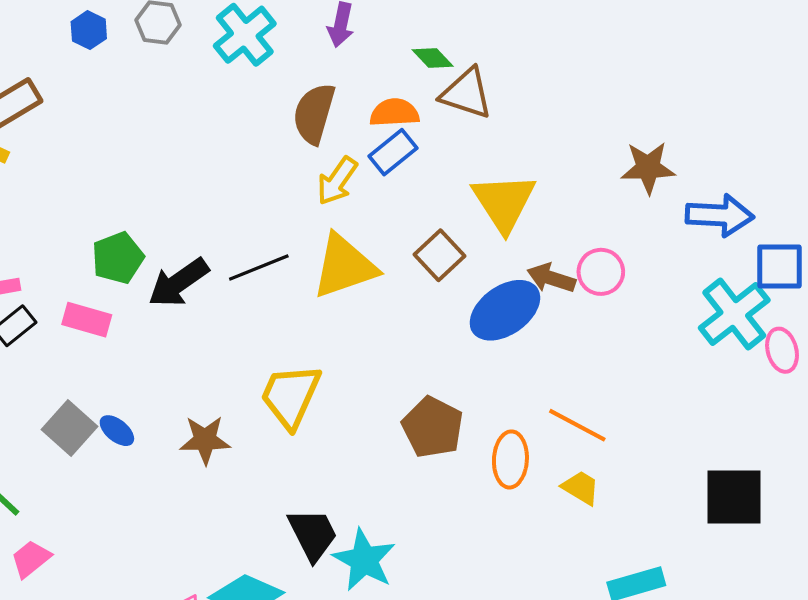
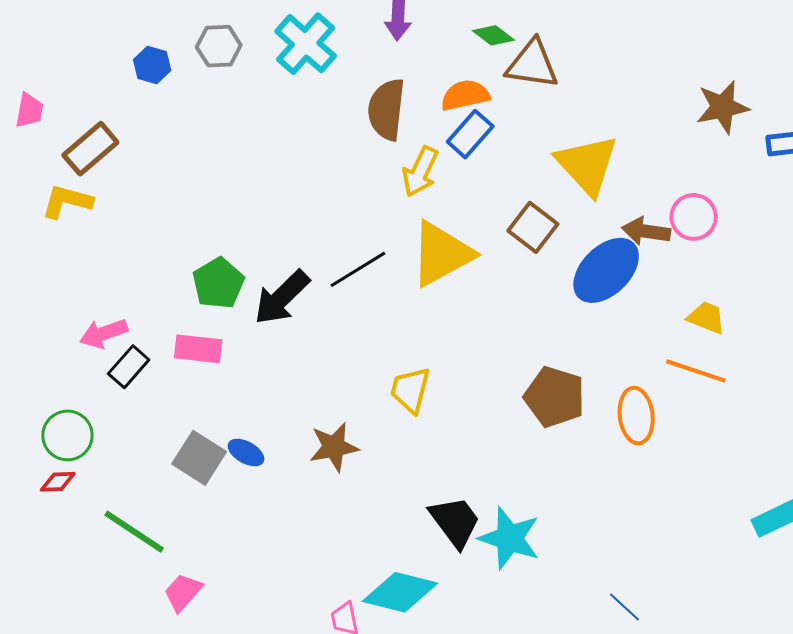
yellow trapezoid: (291, 396) -> (410, 390), size x0.7
yellow trapezoid: (581, 488) -> (706, 318), moved

